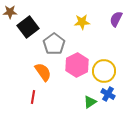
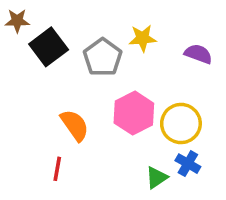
purple semicircle: (116, 19) -> (198, 54), moved, turned 84
gray pentagon: (54, 44) -> (103, 57), moved

